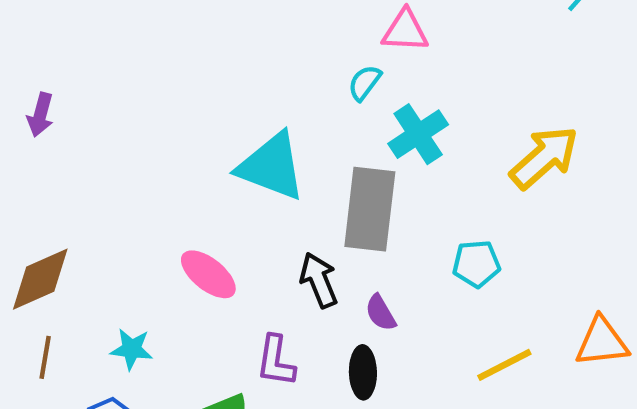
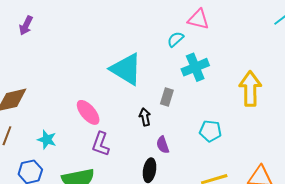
yellow arrow: (544, 157) -> (250, 89), turned -60
gray rectangle: (370, 209) -> (167, 97), size x0.5
black arrow: (319, 280) -> (145, 117), moved, size x0.7
purple L-shape: (276, 361) -> (101, 144), moved

